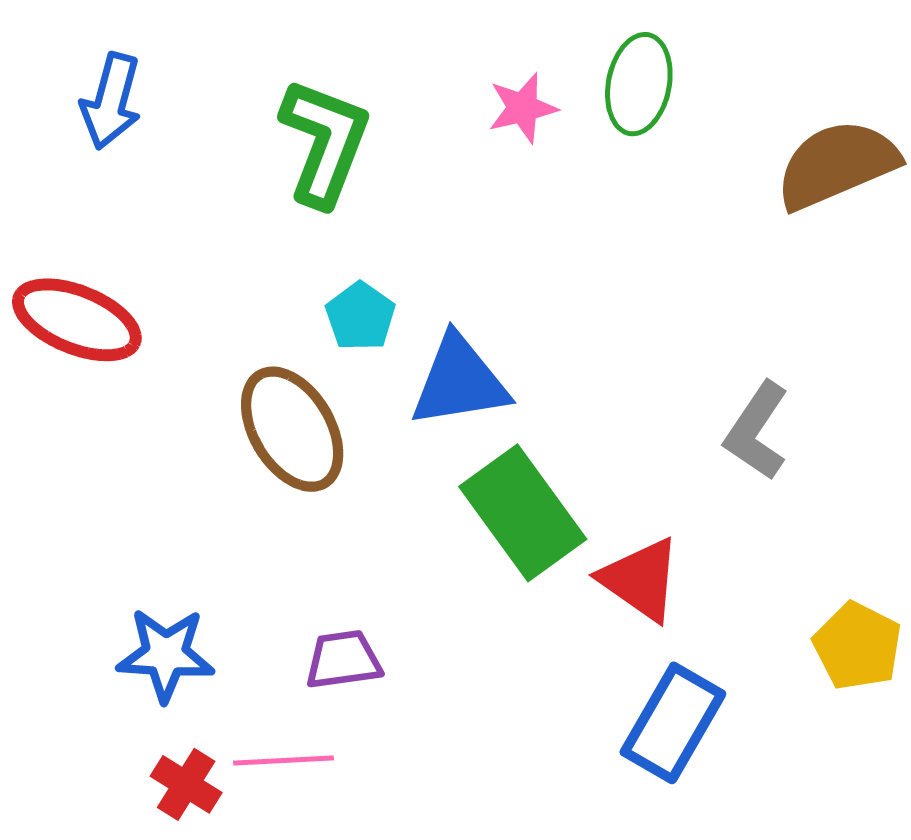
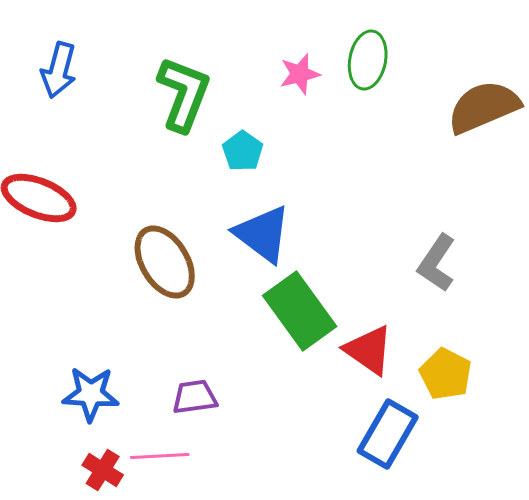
cyan pentagon: (360, 316) -> (243, 151), moved
blue triangle: (459, 381) -> (263, 234), turned 46
yellow pentagon: (857, 646) -> (446, 374), moved

